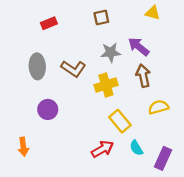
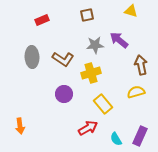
brown arrow: (143, 76) -> (141, 65), moved
purple circle: (48, 109) -> (64, 94), moved
cyan semicircle: (136, 148) -> (116, 139), moved

